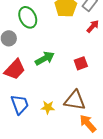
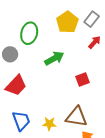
green ellipse: (28, 17) -> (29, 33), turned 40
green arrow: (45, 58) -> (54, 58), moved

